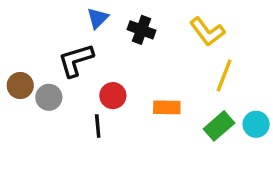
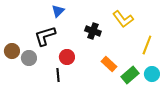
black cross: (142, 30) -> (93, 31), moved
yellow line: (224, 75) -> (147, 45), moved
orange rectangle: (167, 107) -> (109, 64), moved, turned 42

